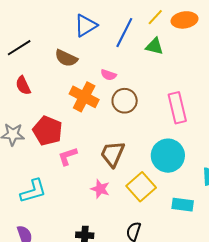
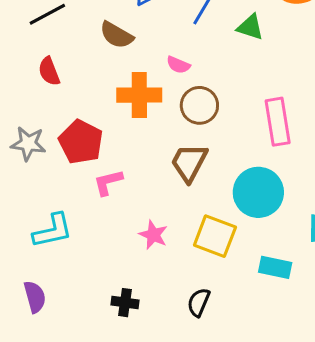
orange cross: (84, 97) -> (139, 95), turned -32
brown trapezoid: (113, 154) -> (189, 163), moved
yellow square: (141, 187) -> (215, 236), turned -32

